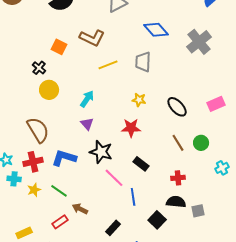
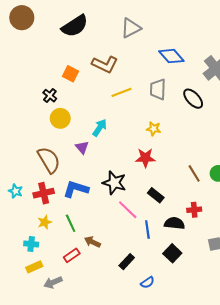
black ellipse: (177, 107) -> (193, 99), moved
purple triangle: (87, 124) -> (82, 147), moved
cyan cross: (14, 179) -> (31, 244), moved
green line: (59, 191) -> (71, 223), turned 30
black semicircle: (176, 202) -> (174, 223), moved

